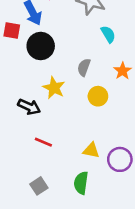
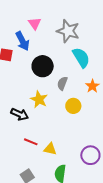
cyan semicircle: (108, 34) -> (81, 58), size x1.5
black circle: (41, 46) -> (43, 66), moved
yellow triangle: (91, 150) -> (50, 149), moved

